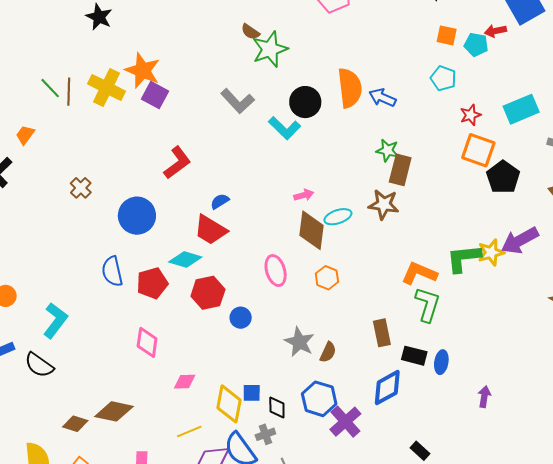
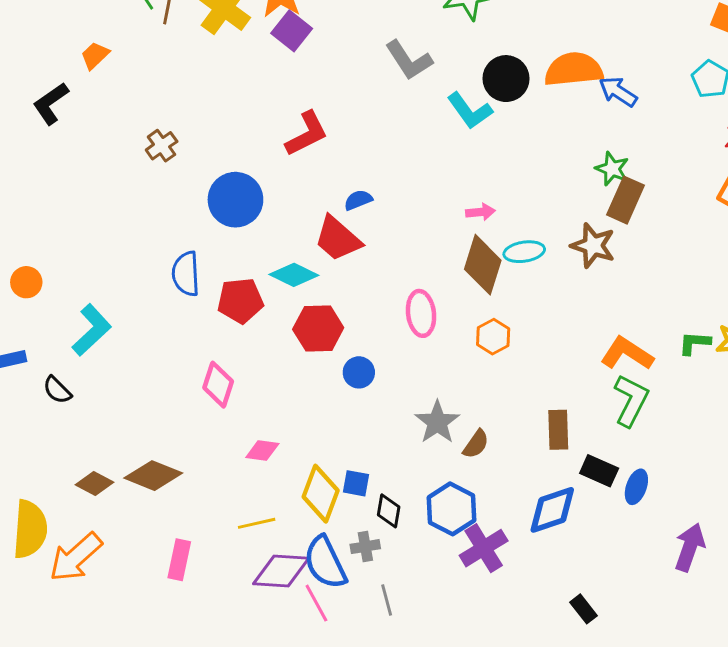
orange semicircle: (350, 88) -> (574, 69), turned -99
green L-shape: (464, 258) -> (695, 343), size x0.6
black semicircle: (39, 365) -> (57, 390), size x0.7
purple arrow: (484, 397) -> (690, 547), size x1.5

